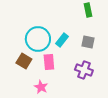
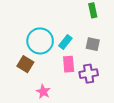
pink rectangle: (49, 62) -> (69, 64), moved
purple cross: (84, 70) -> (89, 74), turned -30

